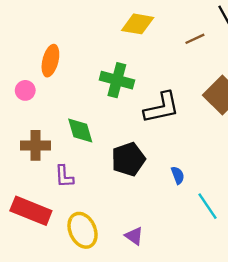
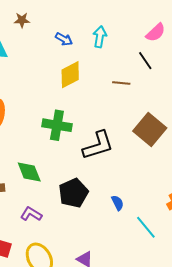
yellow diamond: (138, 24) -> (70, 75), turned -32
brown line: (195, 39) -> (121, 83), turned 36
purple L-shape: (64, 176) -> (31, 214), moved, turned 130

